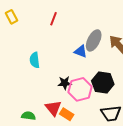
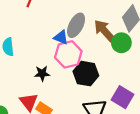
pink hexagon: (80, 89) -> (68, 54), moved

